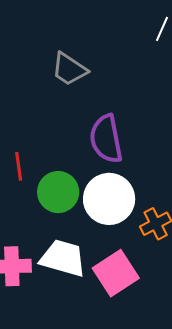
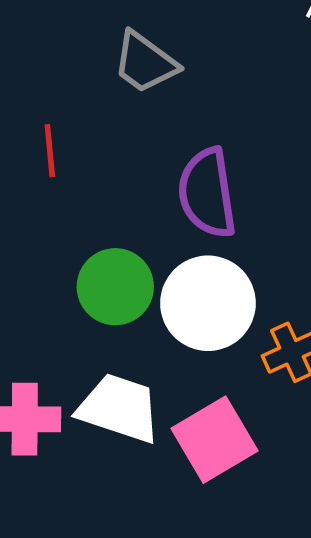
red line: (19, 166) -> (50, 151), moved

